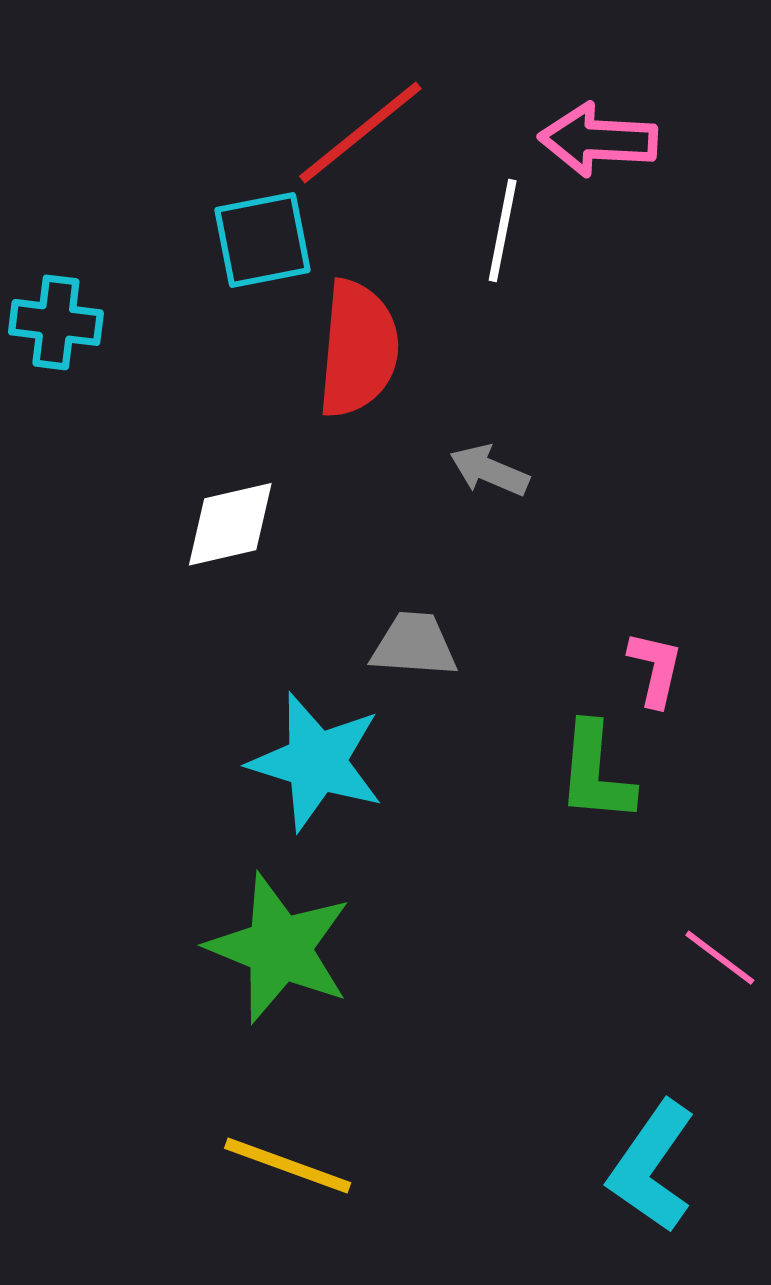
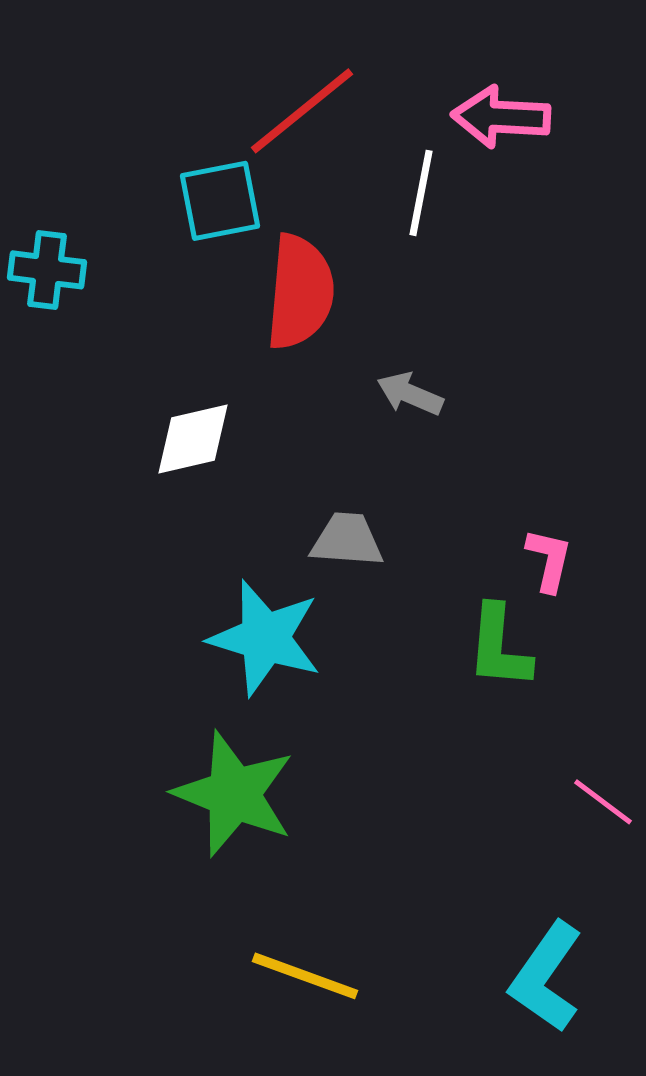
yellow line: (288, 1165) -> (305, 976), moved

